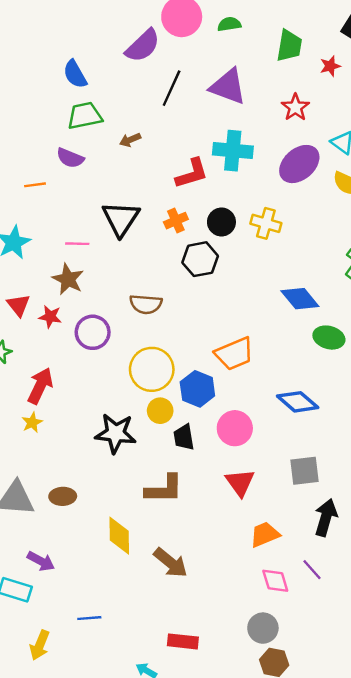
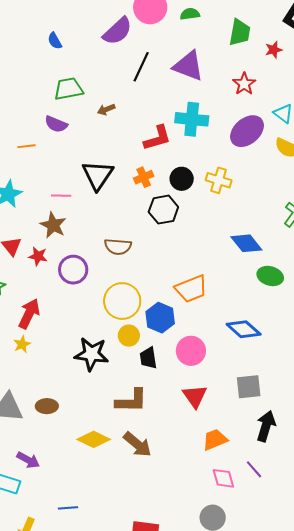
blue semicircle: (75, 74) -> (55, 41), moved, size x0.7
yellow diamond: (119, 536) -> (94, 439), turned -64
brown arrow: (171, 563) -> (137, 444), moved

